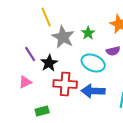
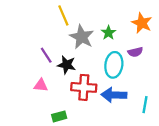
black star: (49, 63) -> (67, 65), turned -30
cyan ellipse: (93, 63) -> (114, 65), turned 75
pink triangle: (25, 82) -> (41, 85), turned 32

